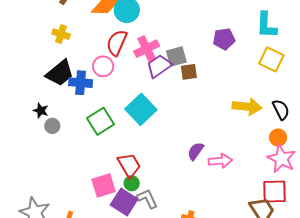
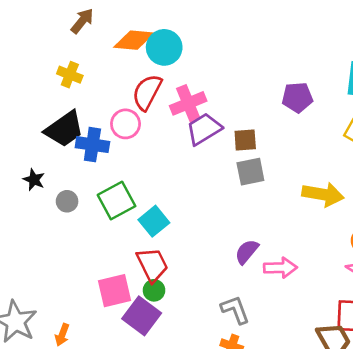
gray square: (176, 57) -> (250, 172), moved
cyan square: (141, 109) -> (154, 221), moved, size x0.7
gray circle: (52, 126) -> (67, 201), moved
gray L-shape: (147, 199) -> (235, 310), moved

